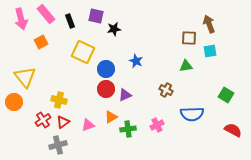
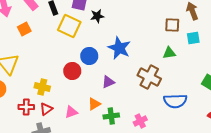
yellow square: (83, 52) -> (69, 26), moved
blue star: (136, 61) -> (119, 48), size x1.6
red circle: (106, 89) -> (72, 71), moved
brown cross: (166, 90) -> (149, 77), size x1.6
red cross: (43, 120) -> (26, 107), turned 35
pink cross: (157, 125) -> (140, 121), moved

